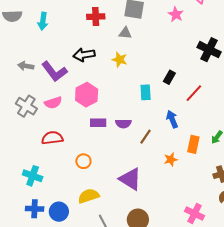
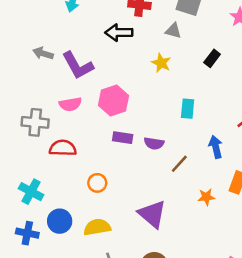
black arrow: (84, 55) -> (119, 33), moved
black rectangle: (169, 77) -> (212, 58), moved
gray cross: (26, 106) -> (35, 122), moved, turned -35
blue circle: (59, 212) -> (60, 221), moved

